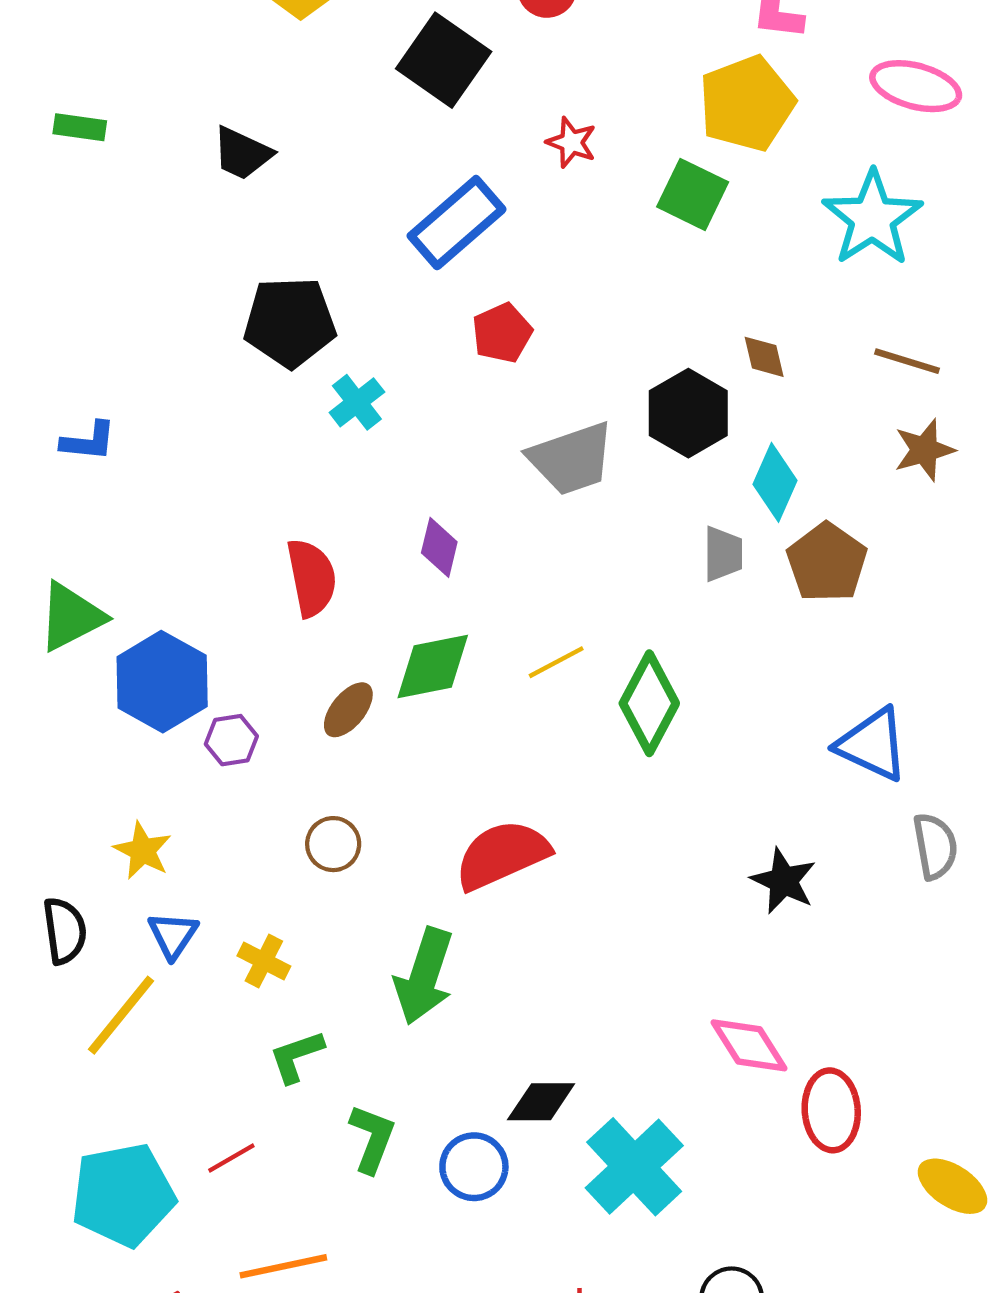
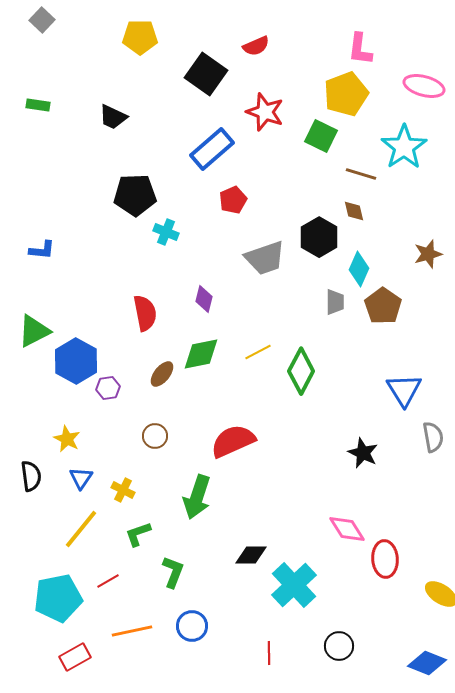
red star: (571, 142) -> (265, 112), size x1.6
brown line: (907, 361) -> (361, 174), moved
cyan cross: (357, 402) -> (166, 232), turned -30
blue triangle: (872, 744) -> (404, 390), turned 33
yellow line: (121, 1015) -> (81, 529), moved
blue circle: (474, 1167) -> (192, 626), moved

